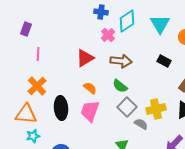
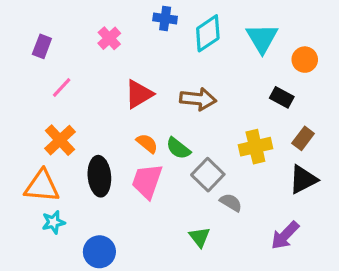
pink cross: (108, 35) -> (109, 38), moved
pink line: (38, 54) -> (62, 88), turned 40
black rectangle: (164, 61) -> (282, 97), moved
green semicircle: (120, 86) -> (178, 148), moved
yellow cross: (156, 109) -> (255, 147), moved

